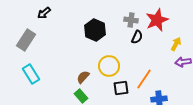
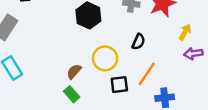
black semicircle: (137, 37) -> (138, 42), moved

